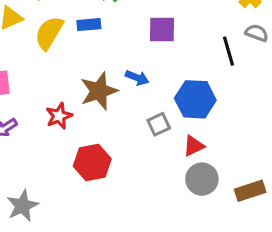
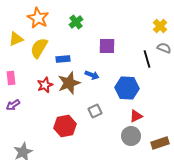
blue rectangle: (89, 25) -> (63, 59), moved
red star: (59, 116) -> (45, 85), moved
gray square: (159, 124) -> (95, 111), moved
red triangle: (194, 146) -> (136, 116), moved

